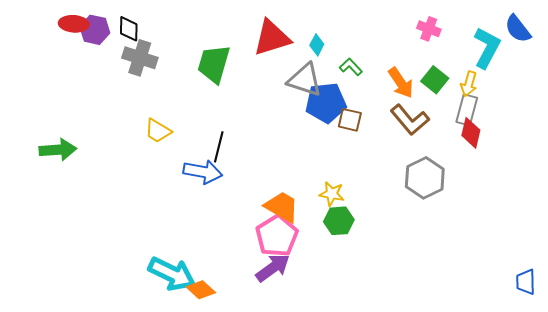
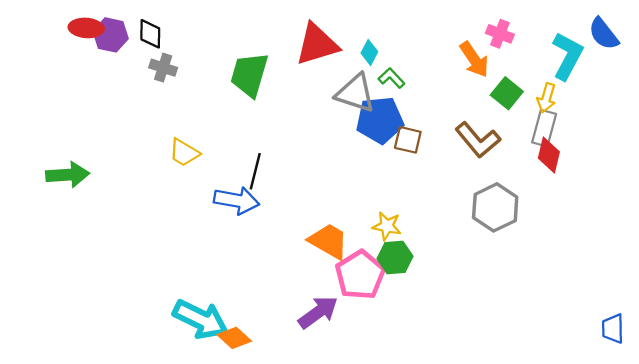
gray cross: (140, 58) -> (163, 68), size x0.7
green L-shape: (351, 67) -> (392, 78), moved
orange arrow: (401, 83) -> (474, 59), moved
pink pentagon: (277, 236) -> (360, 275), moved

